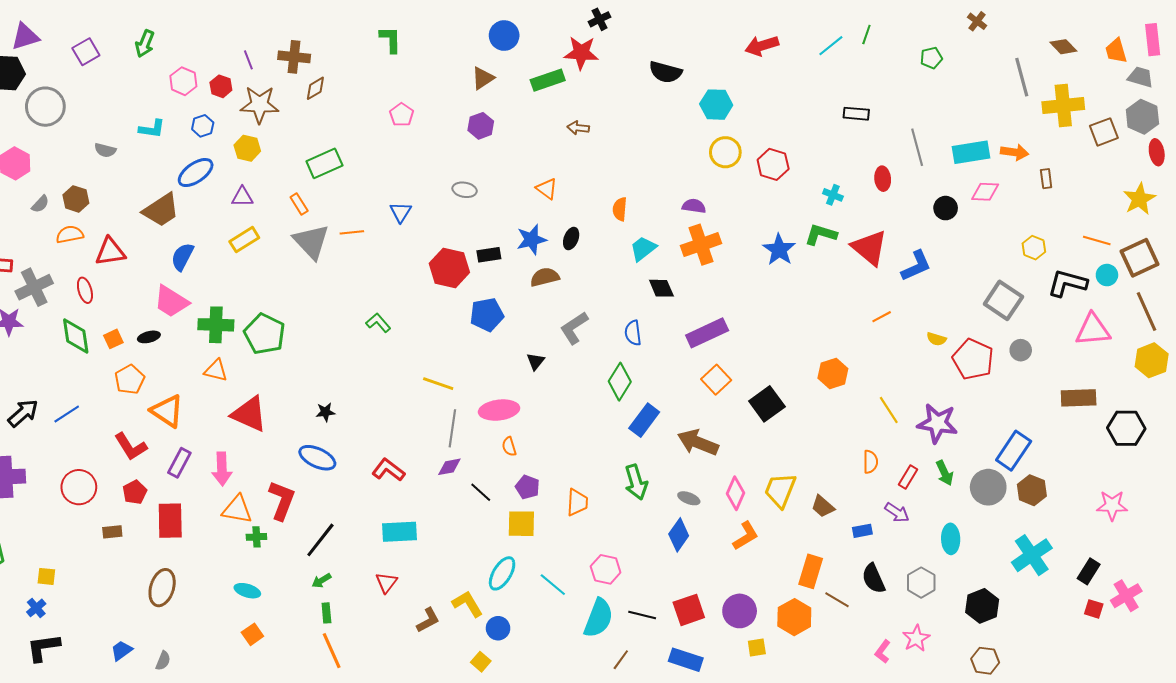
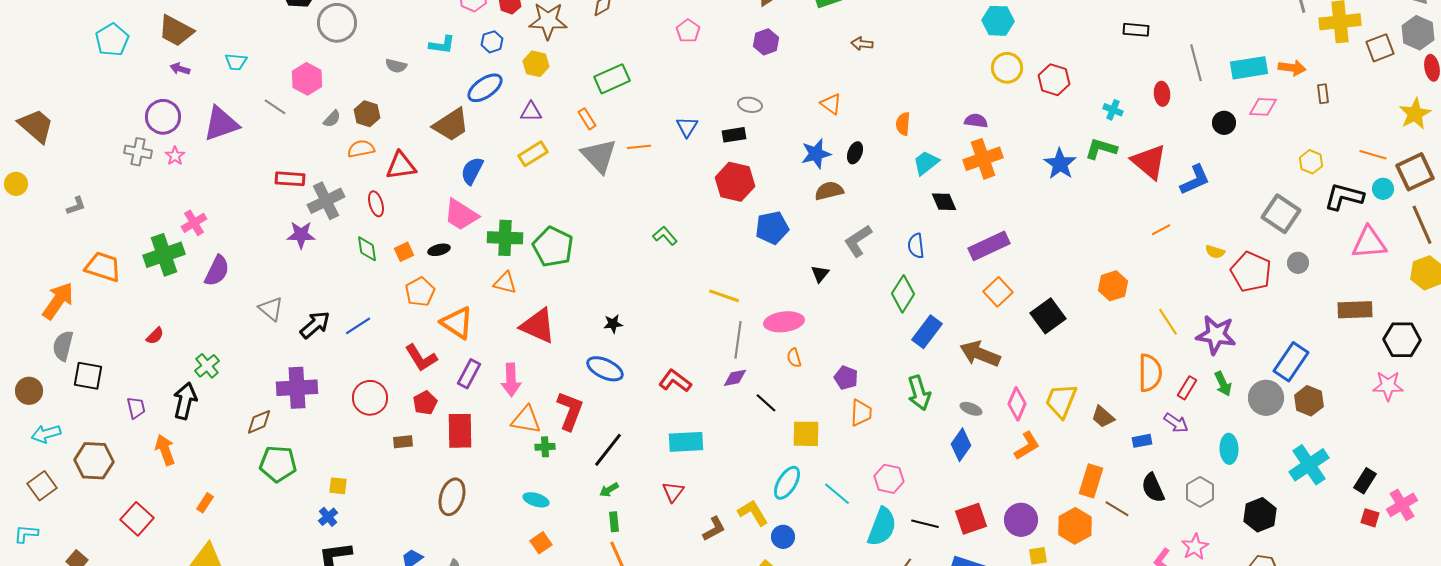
black rectangle: (489, 255) -> (734, 135), moved
green diamond: (76, 336) -> (367, 249), size x0.7
orange semicircle: (870, 462) -> (1150, 373), size x1.6
purple pentagon: (527, 487) -> (846, 378), moved
pink star: (1112, 505) -> (1388, 386), moved

